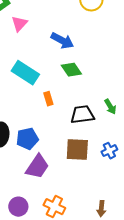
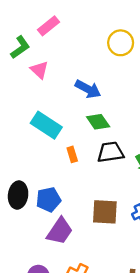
pink triangle: (19, 24) -> (39, 70), turned -30
black trapezoid: (82, 115) -> (110, 152), moved

